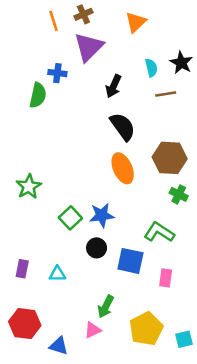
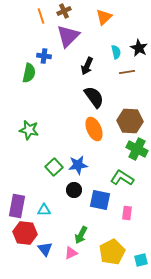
green star: (29, 187) -> (29, 130), moved, turned -30
green cross: (179, 194) -> (137, 149), size x1.5
purple rectangle: (22, 269) -> (17, 206), size x1.6
red hexagon: (25, 324) -> (25, 233), moved
blue triangle: (59, 346) -> (45, 249), moved, turned 35

